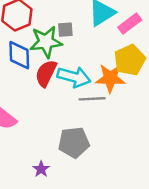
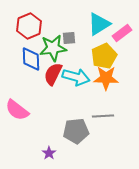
yellow pentagon: (130, 60) -> (104, 56), moved
gray line: (92, 99) -> (103, 116), moved

